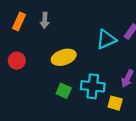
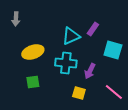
cyan cross: (93, 86) -> (66, 63), moved
green square: (64, 91) -> (33, 82), turned -32

